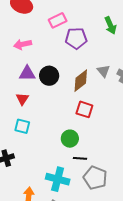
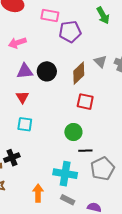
pink rectangle: (58, 20) -> (50, 16), turned 42
gray pentagon: (95, 178) -> (102, 169), turned 30

